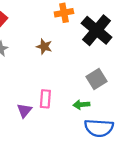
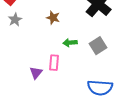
green arrow: (81, 105) -> (70, 43), moved

